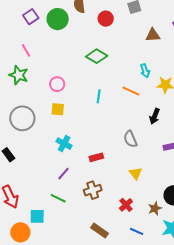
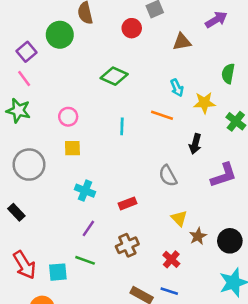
purple square: (31, 17) -> (26, 52), moved
red circle: (106, 19) -> (132, 28), moved
brown star: (155, 208) -> (198, 236), moved
cyan square: (37, 216) -> (58, 272), moved
blue line: (137, 231) -> (169, 291), moved

